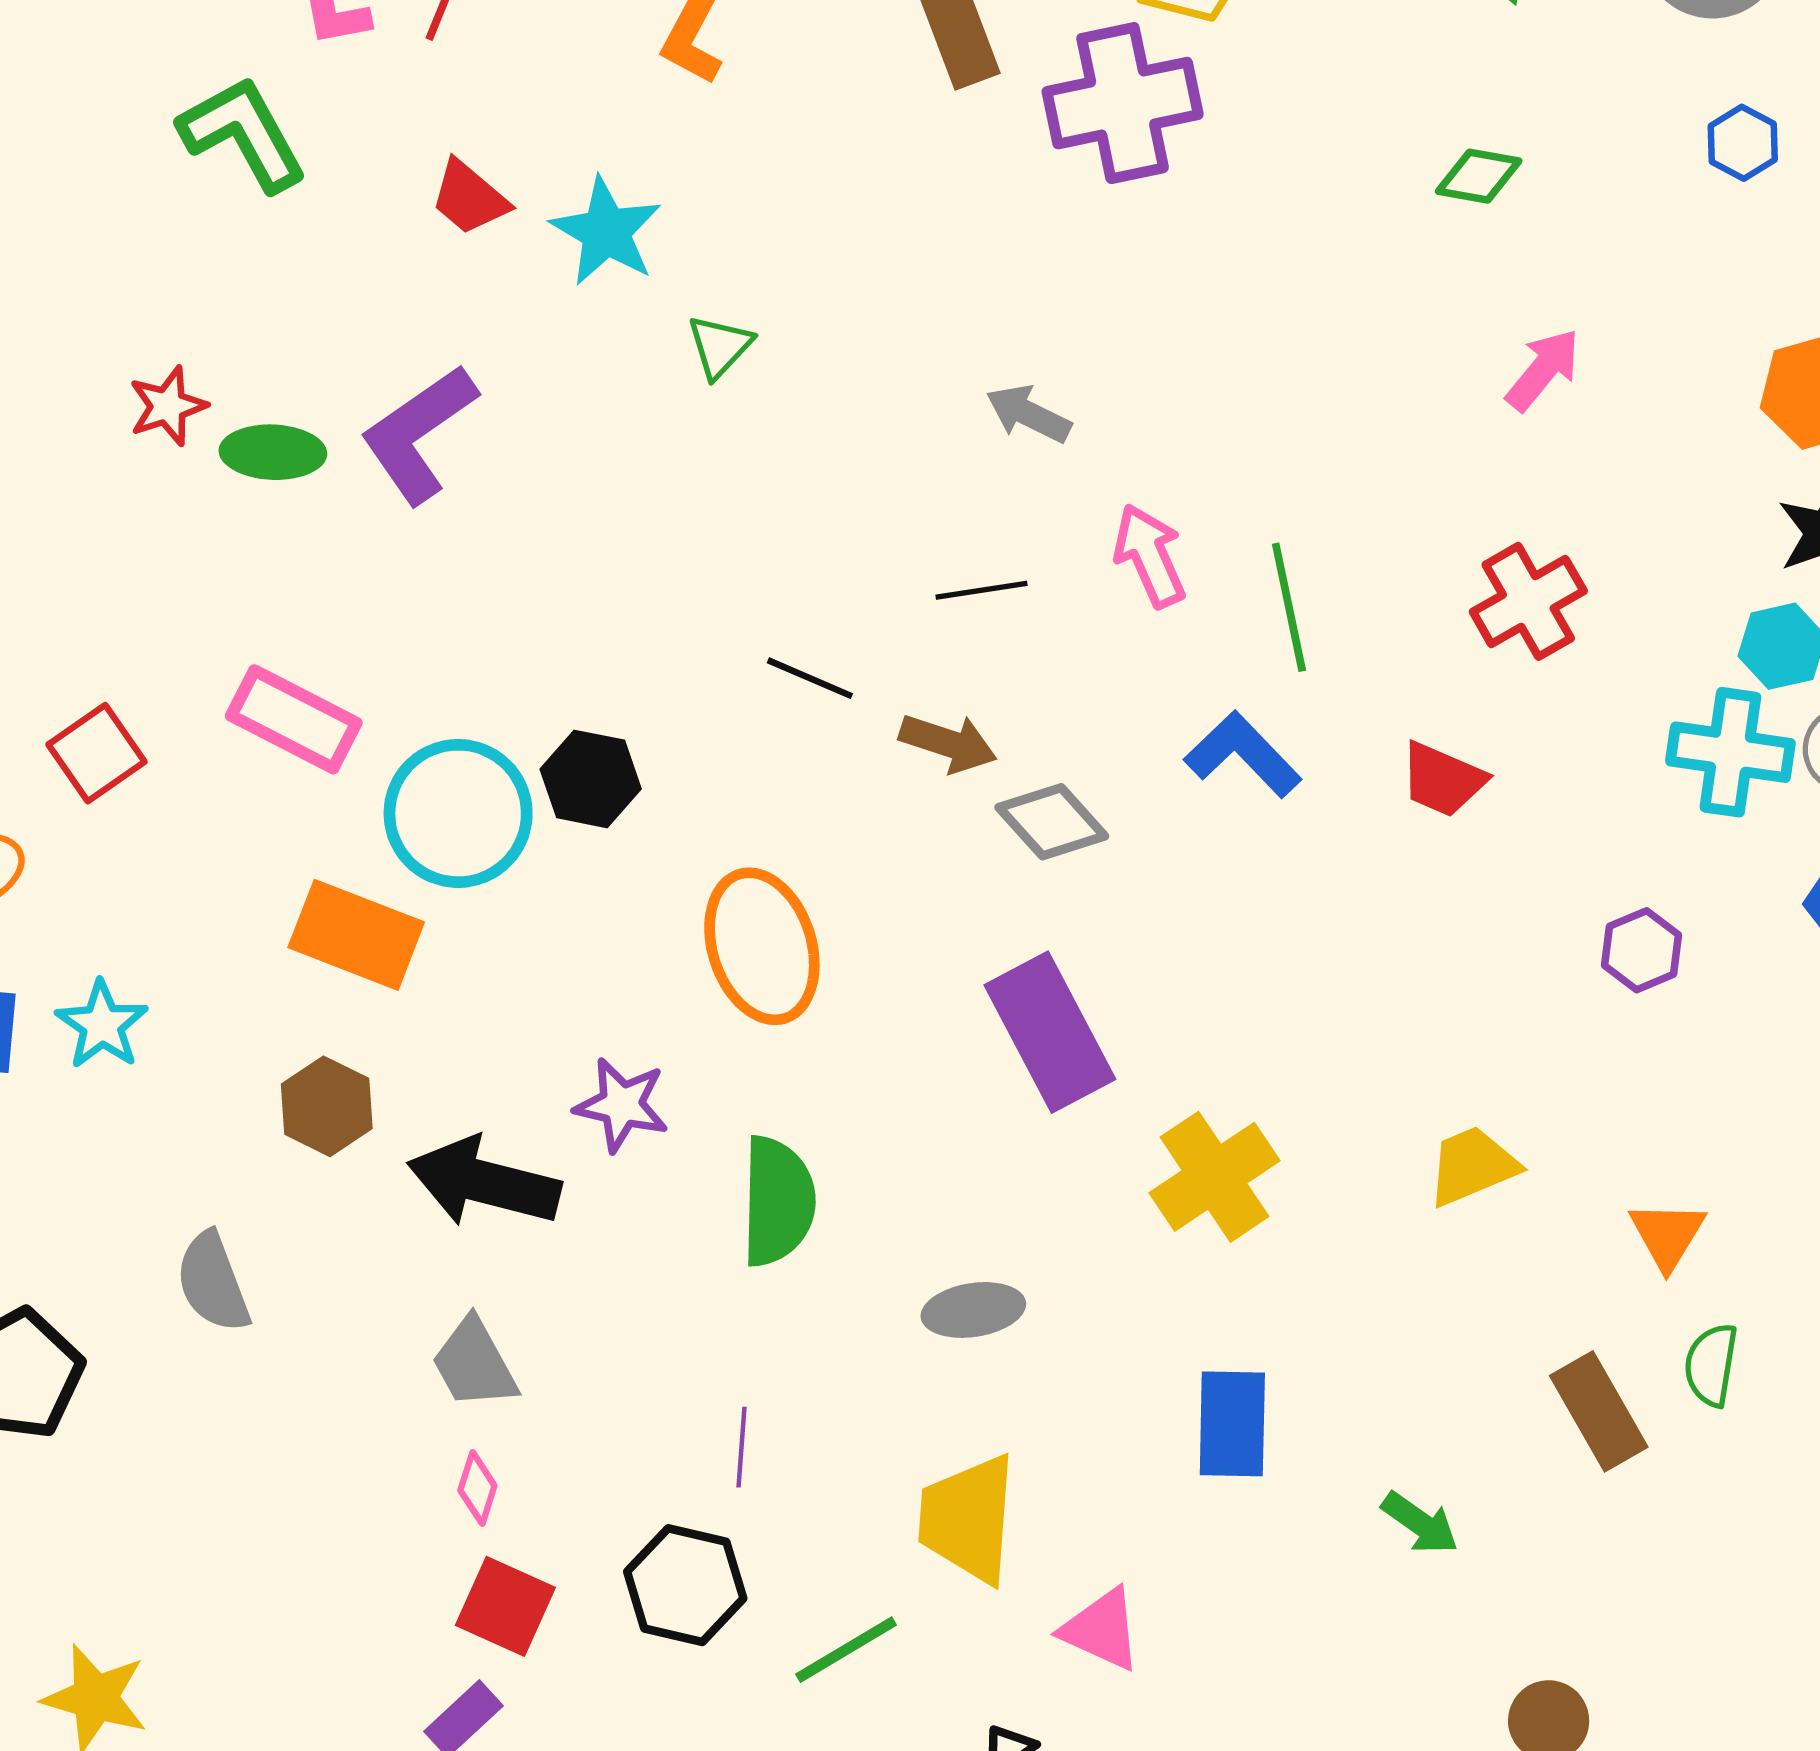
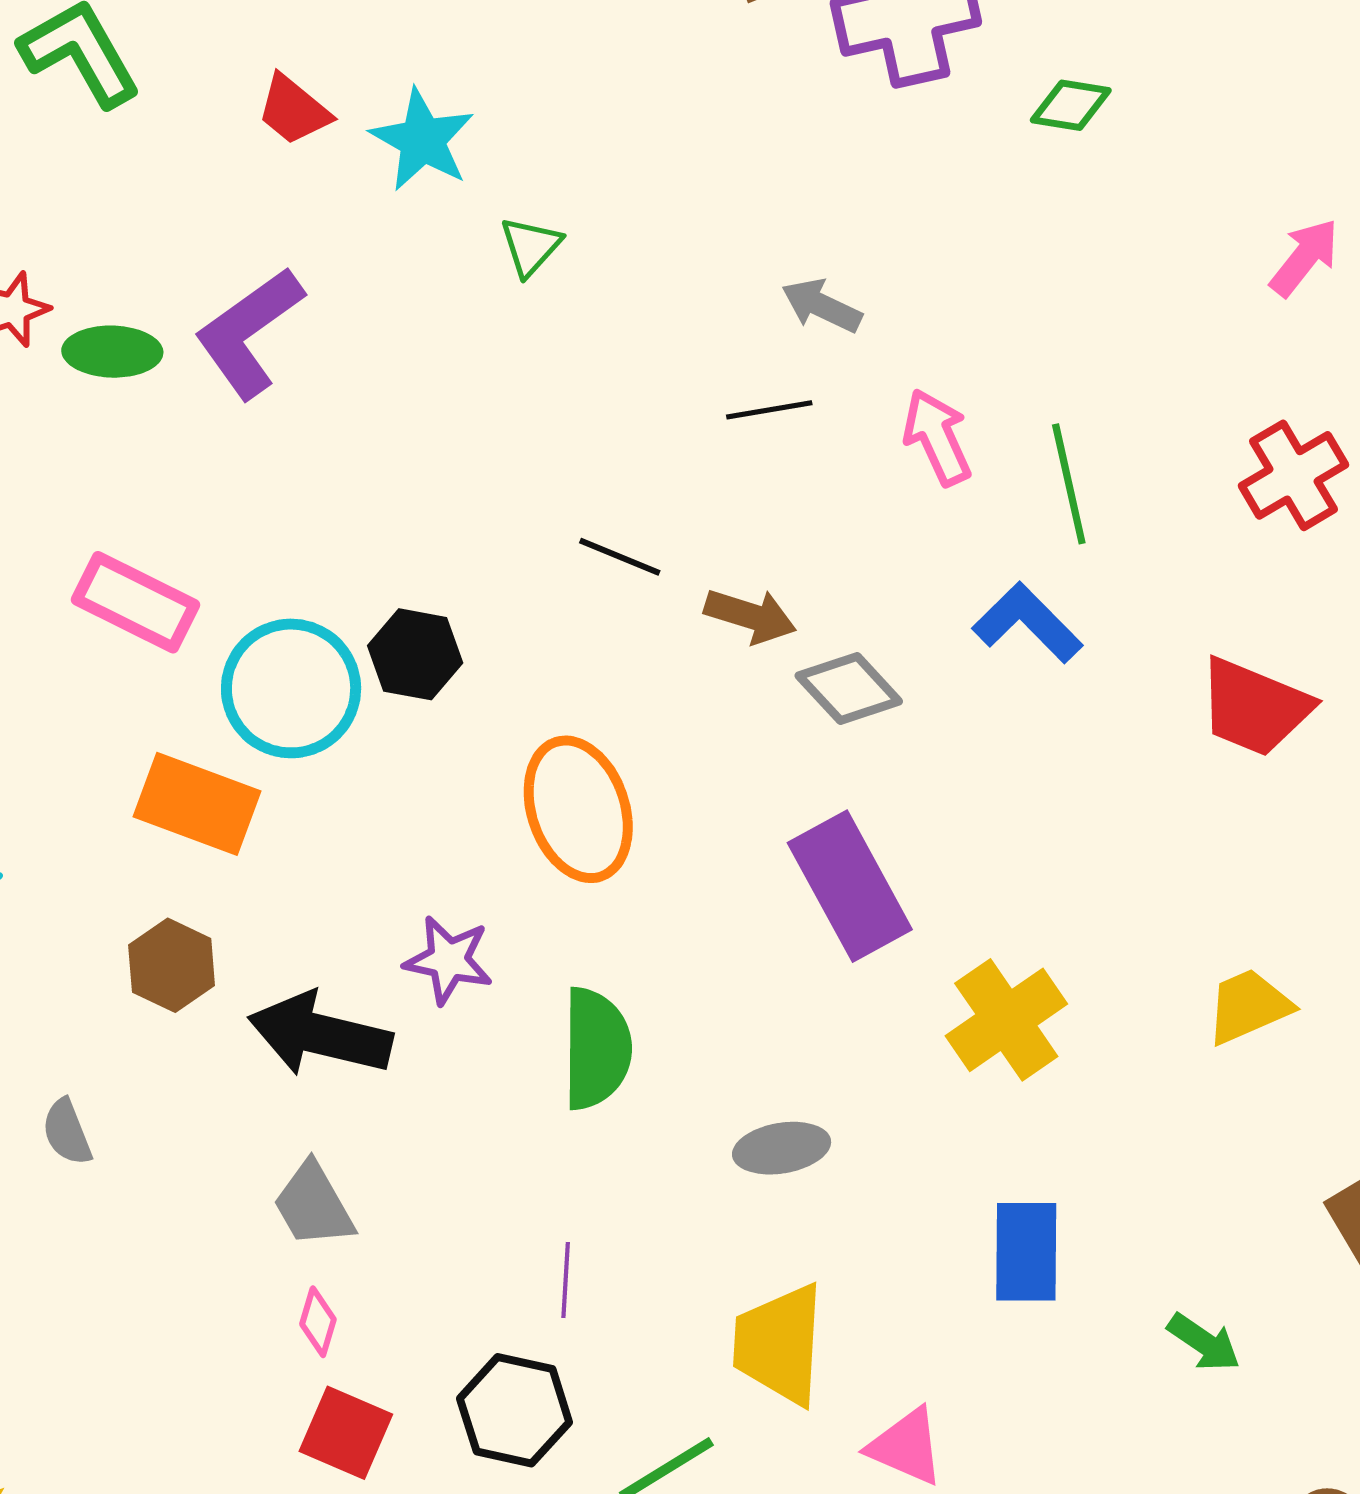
green diamond: (1479, 176) -> (1071, 105), moved
black line: (982, 590) -> (769, 410), moved
red trapezoid: (1443, 780) -> (1255, 707), moved, size x1.4
gray semicircle: (213, 1282) -> (67, 1132), size x0.7

